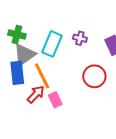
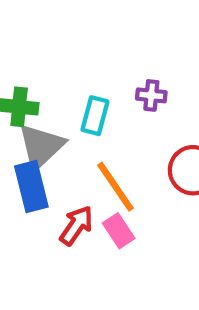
cyan rectangle: (52, 44) -> (95, 116), size x0.7
orange line: (42, 76) -> (116, 187), moved

